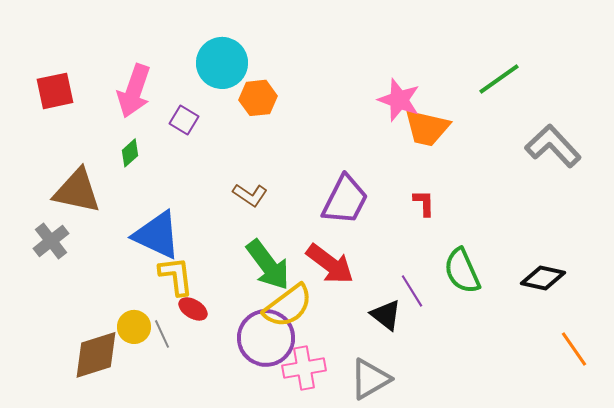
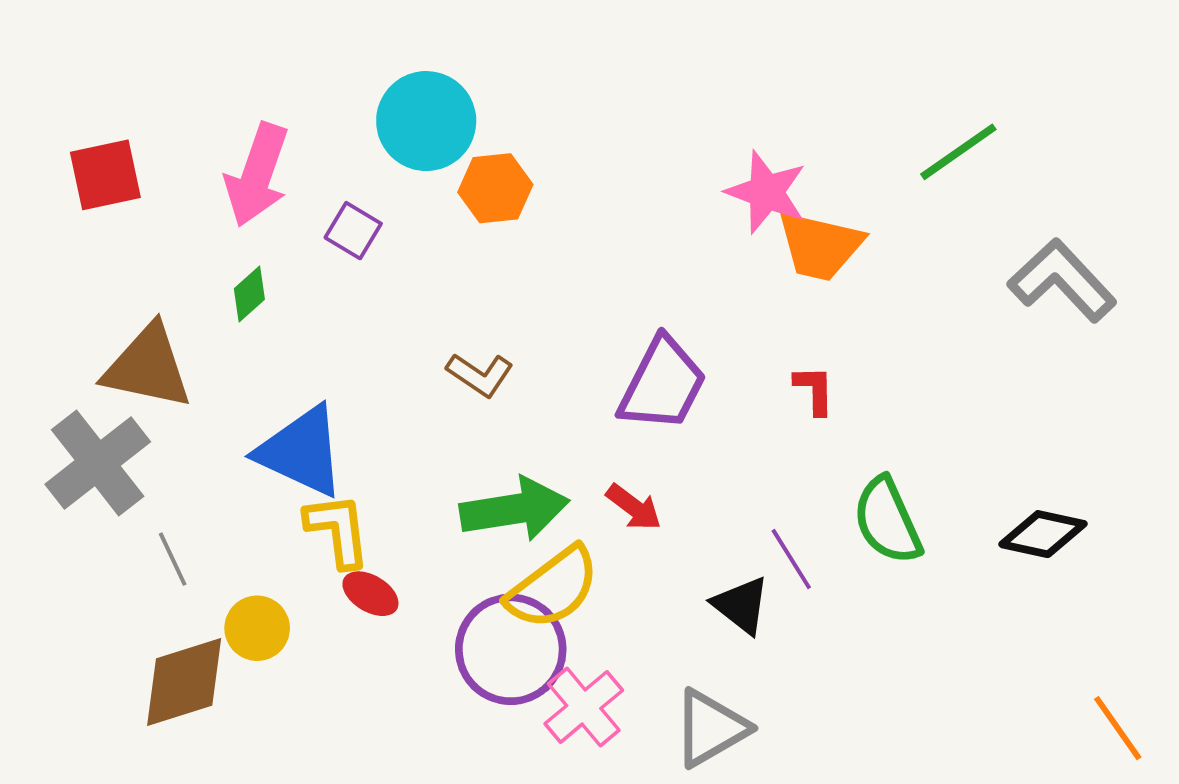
gray cross: (51, 241) -> (98, 463), size x1.5
red arrow: (330, 264) -> (634, 507), size x0.6
green arrow: (268, 265) -> (515, 509), turned -62
gray line: (162, 334) -> (173, 559), moved
orange line: (574, 349) -> (1118, 728), moved
pink cross: (304, 368) -> (584, 707), turned -30

